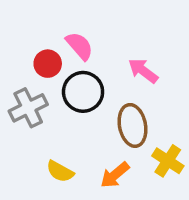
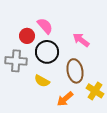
gray cross: (28, 108) -> (16, 61), turned 30
yellow semicircle: (60, 171) -> (42, 81), moved

